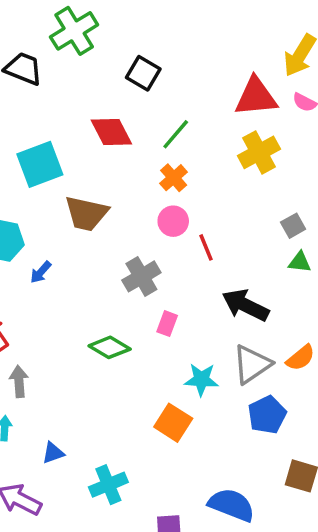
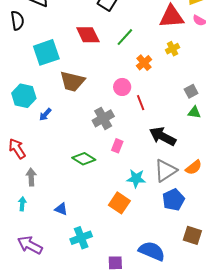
yellow cross: (259, 152) -> (172, 49), size x0.6
orange cross: (174, 178) -> (144, 63), moved
blue triangle: (53, 453) -> (61, 209), moved, turned 40

